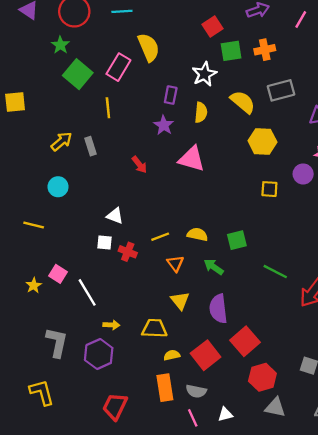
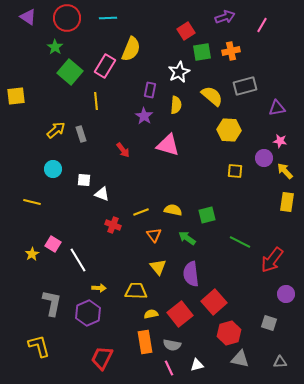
yellow semicircle: (149, 47) -> (131, 49), turned 45
white square: (104, 243) -> (84, 180), moved

